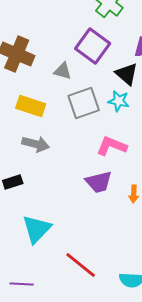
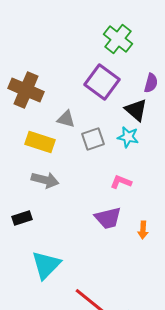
gray triangle: (63, 71) -> (66, 119), moved
gray square: (84, 103) -> (93, 139), size x0.7
pink L-shape: (112, 146) -> (121, 182), size x0.7

